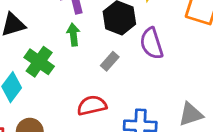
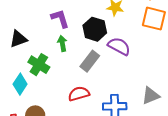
purple semicircle: (152, 43) -> (119, 46), turned 140
gray rectangle: (110, 61) -> (90, 61), size x1.5

